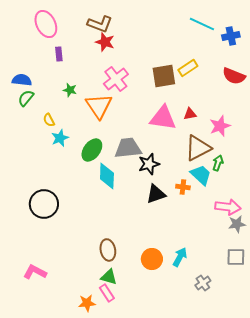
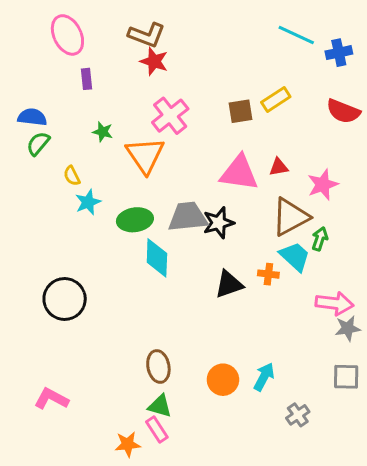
brown square: (164, 76) -> (241, 111), size x0.7
green ellipse: (92, 150) -> (135, 220), turned 45
black star: (149, 164) -> (219, 223), moved

